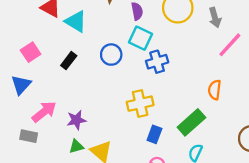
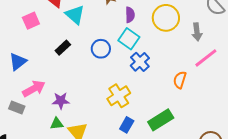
pink square: (31, 52) -> (31, 21), moved
blue cross: (157, 62) -> (140, 62), turned -36
orange semicircle: (215, 90) -> (180, 80), moved
yellow cross: (140, 104) -> (119, 96), turned -30

